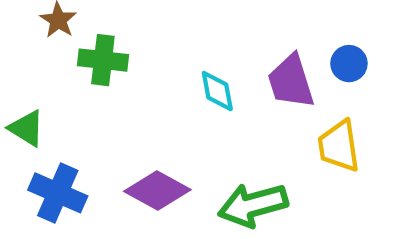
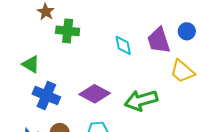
yellow trapezoid: (339, 146) -> (182, 71), turned -40

